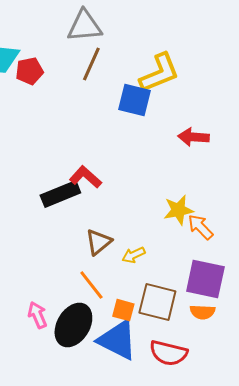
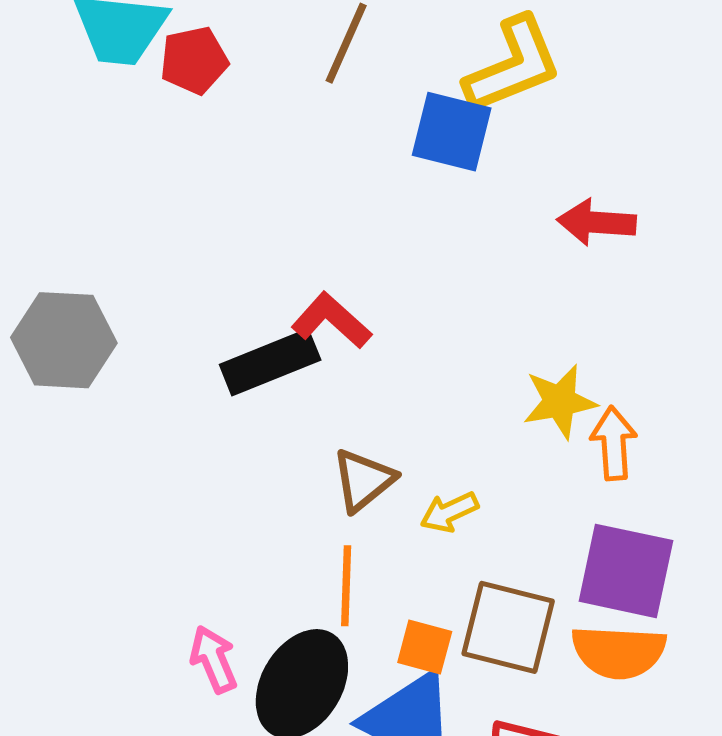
orange arrow: (200, 227) -> (614, 443), turned 40
orange line: (91, 285) -> (346, 586), turned 40
orange semicircle: (202, 312) -> (619, 652), size x1.5

